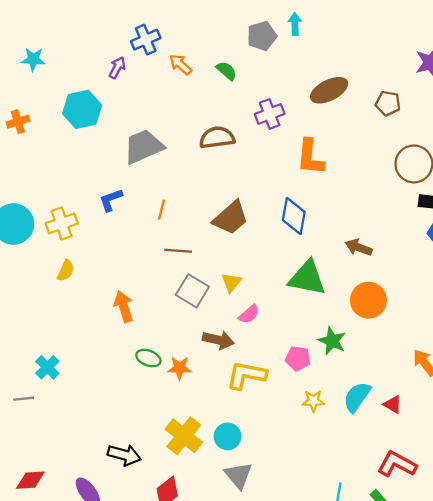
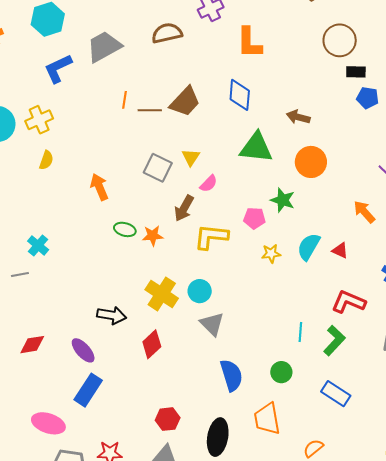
blue L-shape: (111, 200) -> (58, 68), moved, size x1.4
brown line: (178, 251) -> (150, 110), moved
brown arrow: (218, 340) -> (184, 208), turned 112

